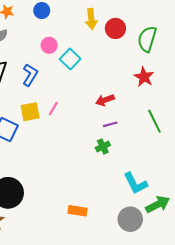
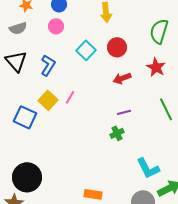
red circle: (115, 28) -> (117, 47), moved
pink circle: (49, 45) -> (56, 26), moved
red arrow: (105, 100) -> (122, 78), moved
yellow square: (30, 112) -> (48, 100), turned -36

